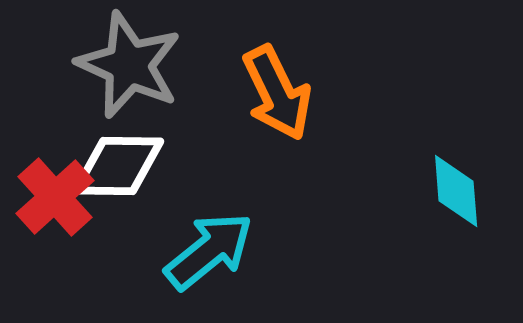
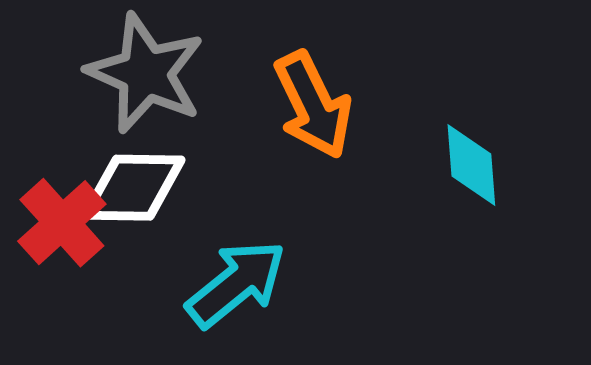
cyan diamond: (456, 191) -> (471, 165), moved

